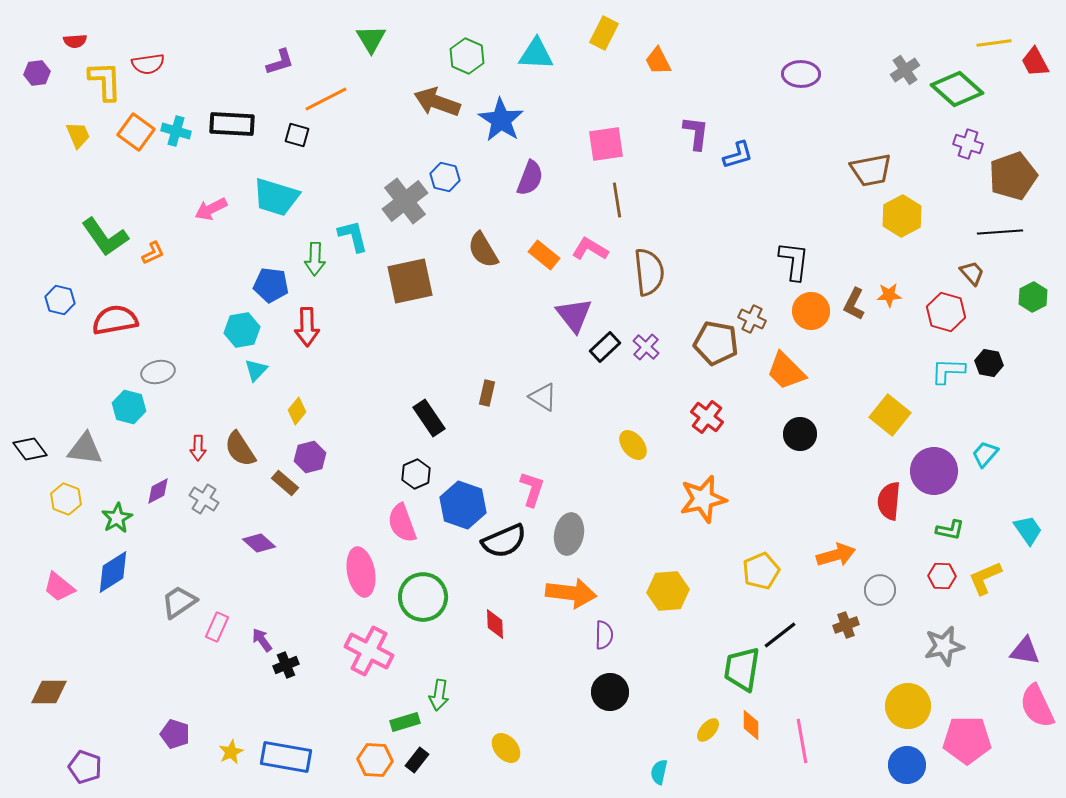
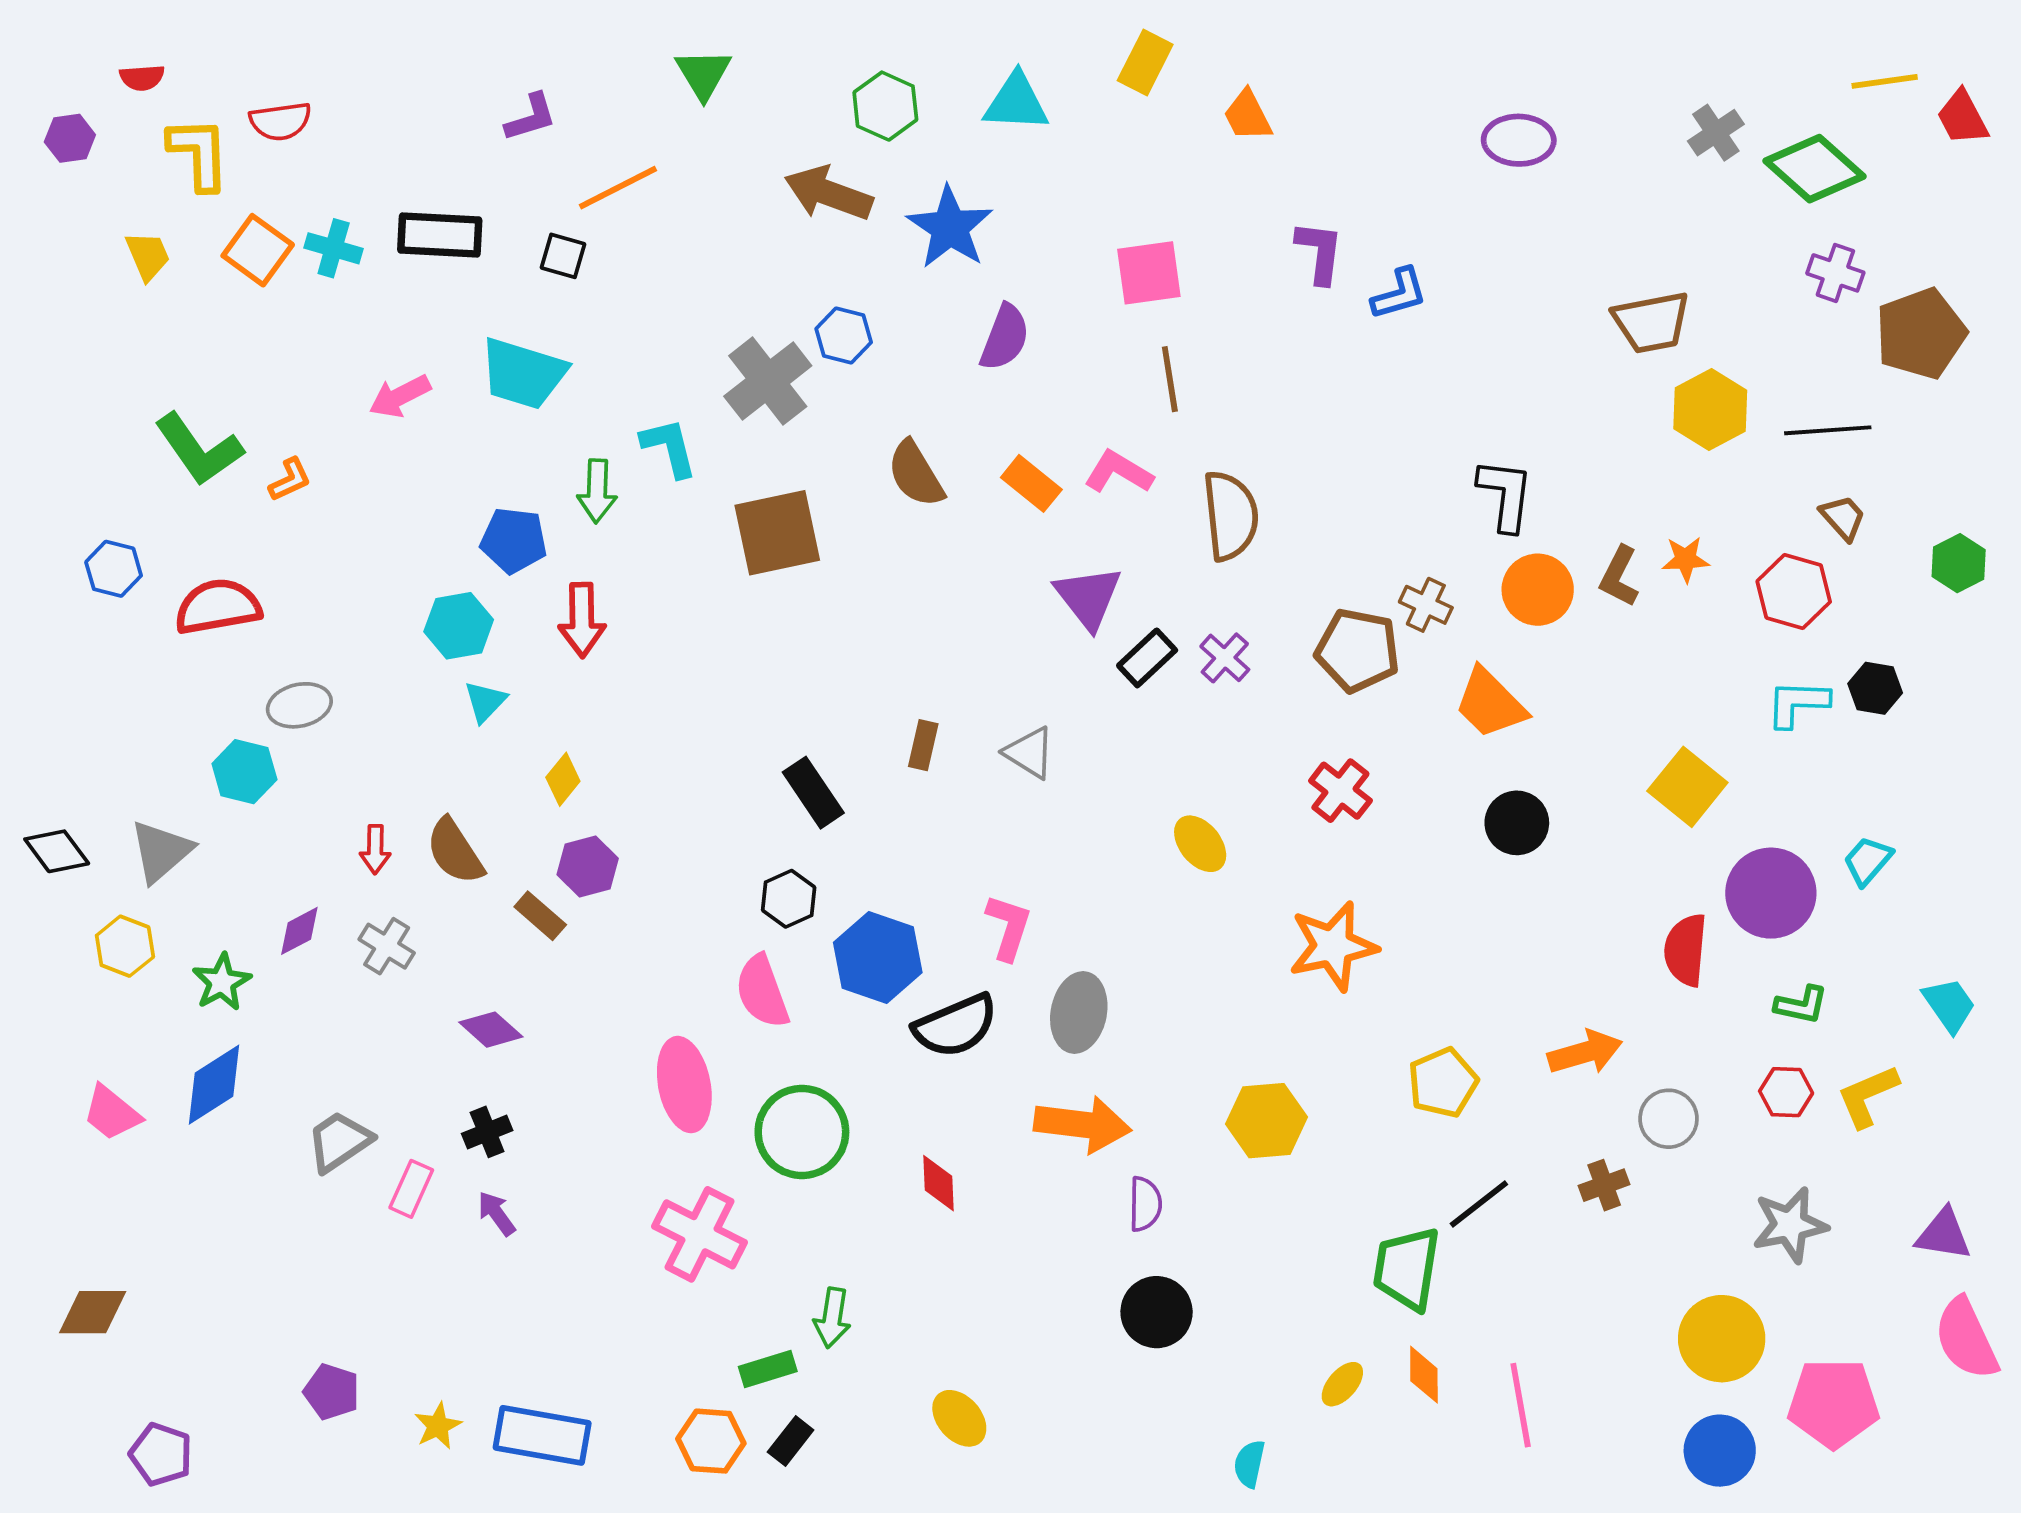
black line: (1000, 232) -> (1828, 430), moved
gray triangle: (85, 449) -> (161, 851), turned -48
black cross: (286, 665) -> (487, 1132), moved

